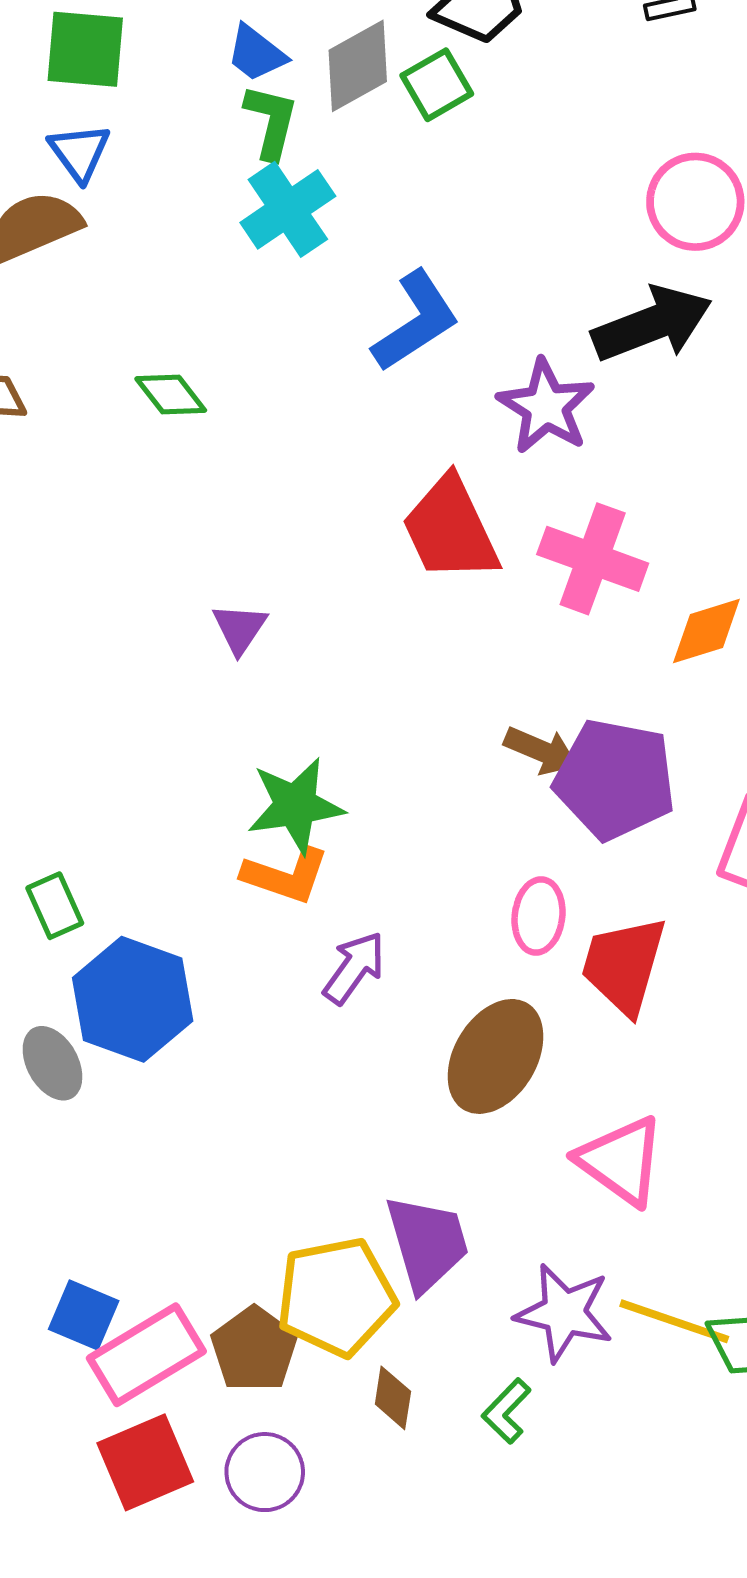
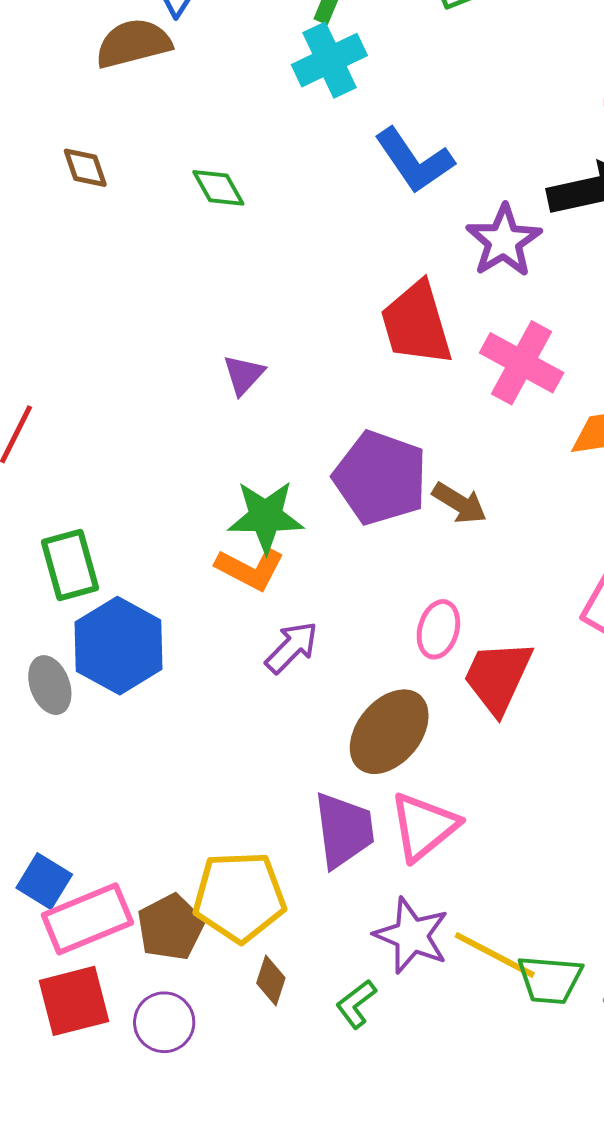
blue L-shape: (416, 321) -> (414, 161), turned 80
purple pentagon: (615, 779) -> (380, 478), moved
green rectangle: (55, 906) -> (70, 565), size x1.4
pink triangle: (621, 1161) -> (424, 826), moved, turned 36
purple trapezoid: (427, 1243) -> (344, 830), moved

